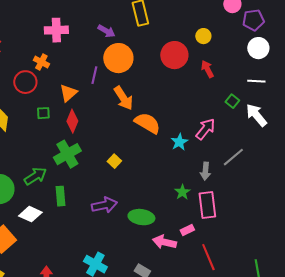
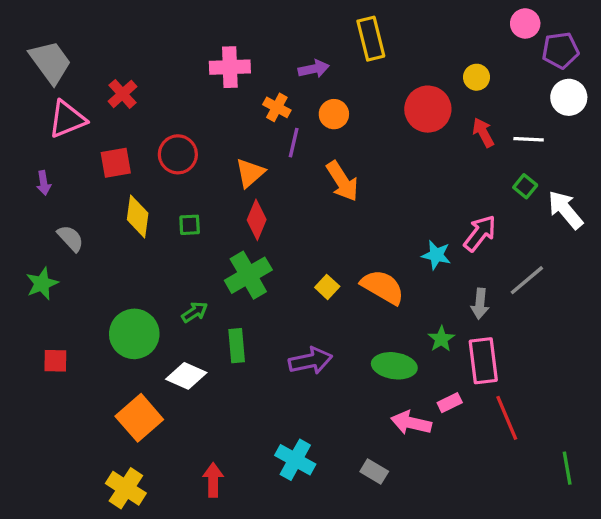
purple arrow: (106, 31) -> (314, 69), turned -42
orange circle: (118, 58) -> (334, 114), size x0.6
orange cross: (41, 62) -> (277, 107), moved
white line: (256, 81) -> (529, 139), moved
green square: (43, 113) -> (190, 225), moved
orange semicircle: (147, 123) -> (383, 287), moved
cyan star: (179, 142) -> (436, 255), turned -30
green arrow: (35, 176) -> (195, 312), size x0.7
green ellipse: (141, 217) -> (394, 366), moved
red line: (208, 257) -> (507, 418), moved

